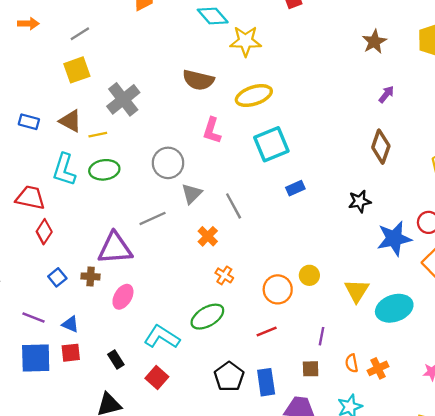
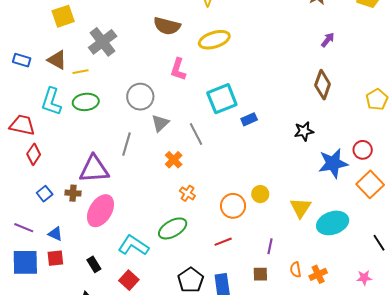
cyan square: (271, 144) -> (222, 99), moved
gray line: (153, 218) -> (127, 144), turned -50
pink ellipse: (123, 297) -> (101, 211), size x1.5

